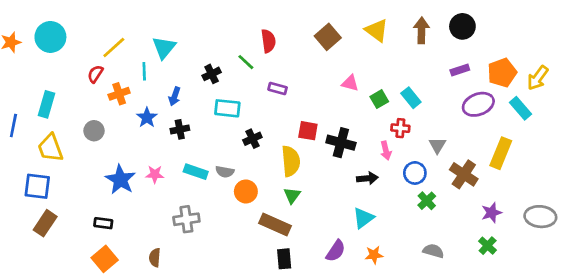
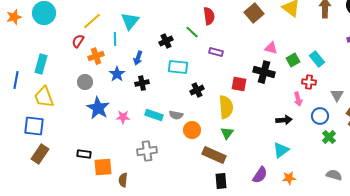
gray circle: (94, 131) -> (85, 82), moved
black cross: (341, 143) -> (264, 72), moved
blue star: (120, 180) -> (98, 108), moved
orange square: (105, 259) -> (103, 167), moved, turned 36

